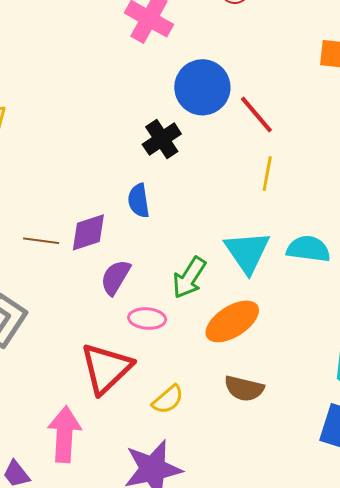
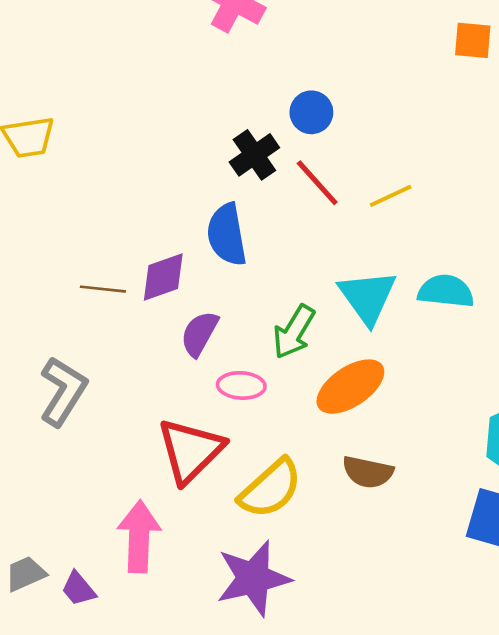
blue circle: (202, 87) -> (311, 112), moved, size x0.6
red line: (256, 115) -> (317, 183), moved
yellow line: (267, 174) -> (391, 196), turned 56
blue semicircle: (139, 201) -> (227, 235), size x1.4
yellow semicircle: (168, 400) -> (270, 489), size x1.6

